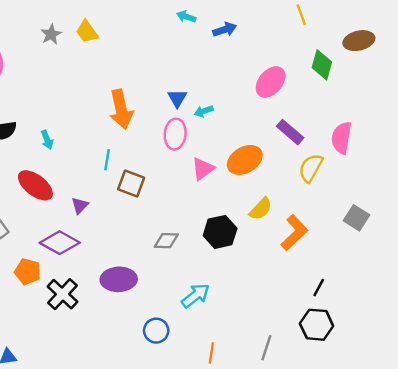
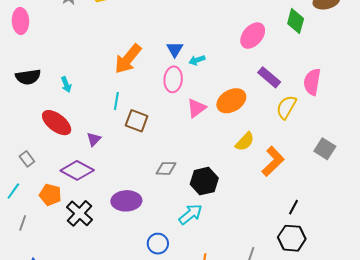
orange arrow: (121, 109) -> (128, 59), turned 52
black hexagon: (220, 232) -> (204, 181), moved

